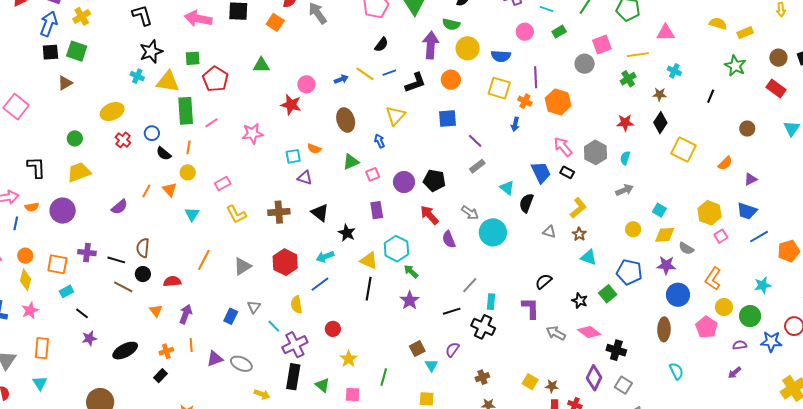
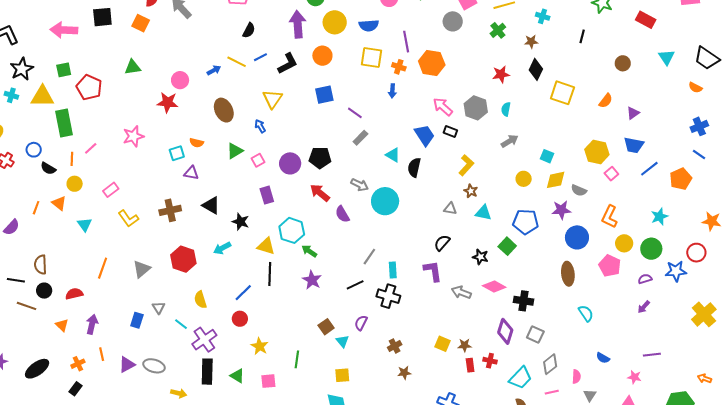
pink line: (211, 123) -> (91, 148), moved
gray triangle: (549, 232) -> (450, 209), moved
blue line: (320, 284) -> (243, 293), moved

